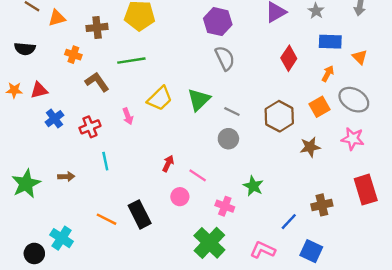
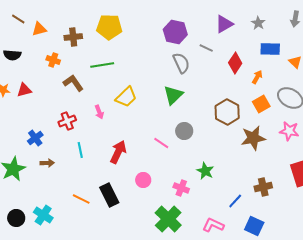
orange arrow: (328, 74) -> (257, 77), moved
green triangle: (199, 100) -> (173, 95), moved
gray line: (232, 111) -> (206, 48), moved
blue cross: (54, 119) -> (35, 138), moved
brown star: (310, 147) -> (253, 138), size x1.4
red arrow: (168, 164) -> (118, 152), moved, size x1.6
pink line: (198, 175) -> (161, 143), moved
black circle: (34, 253) -> (16, 218), moved

